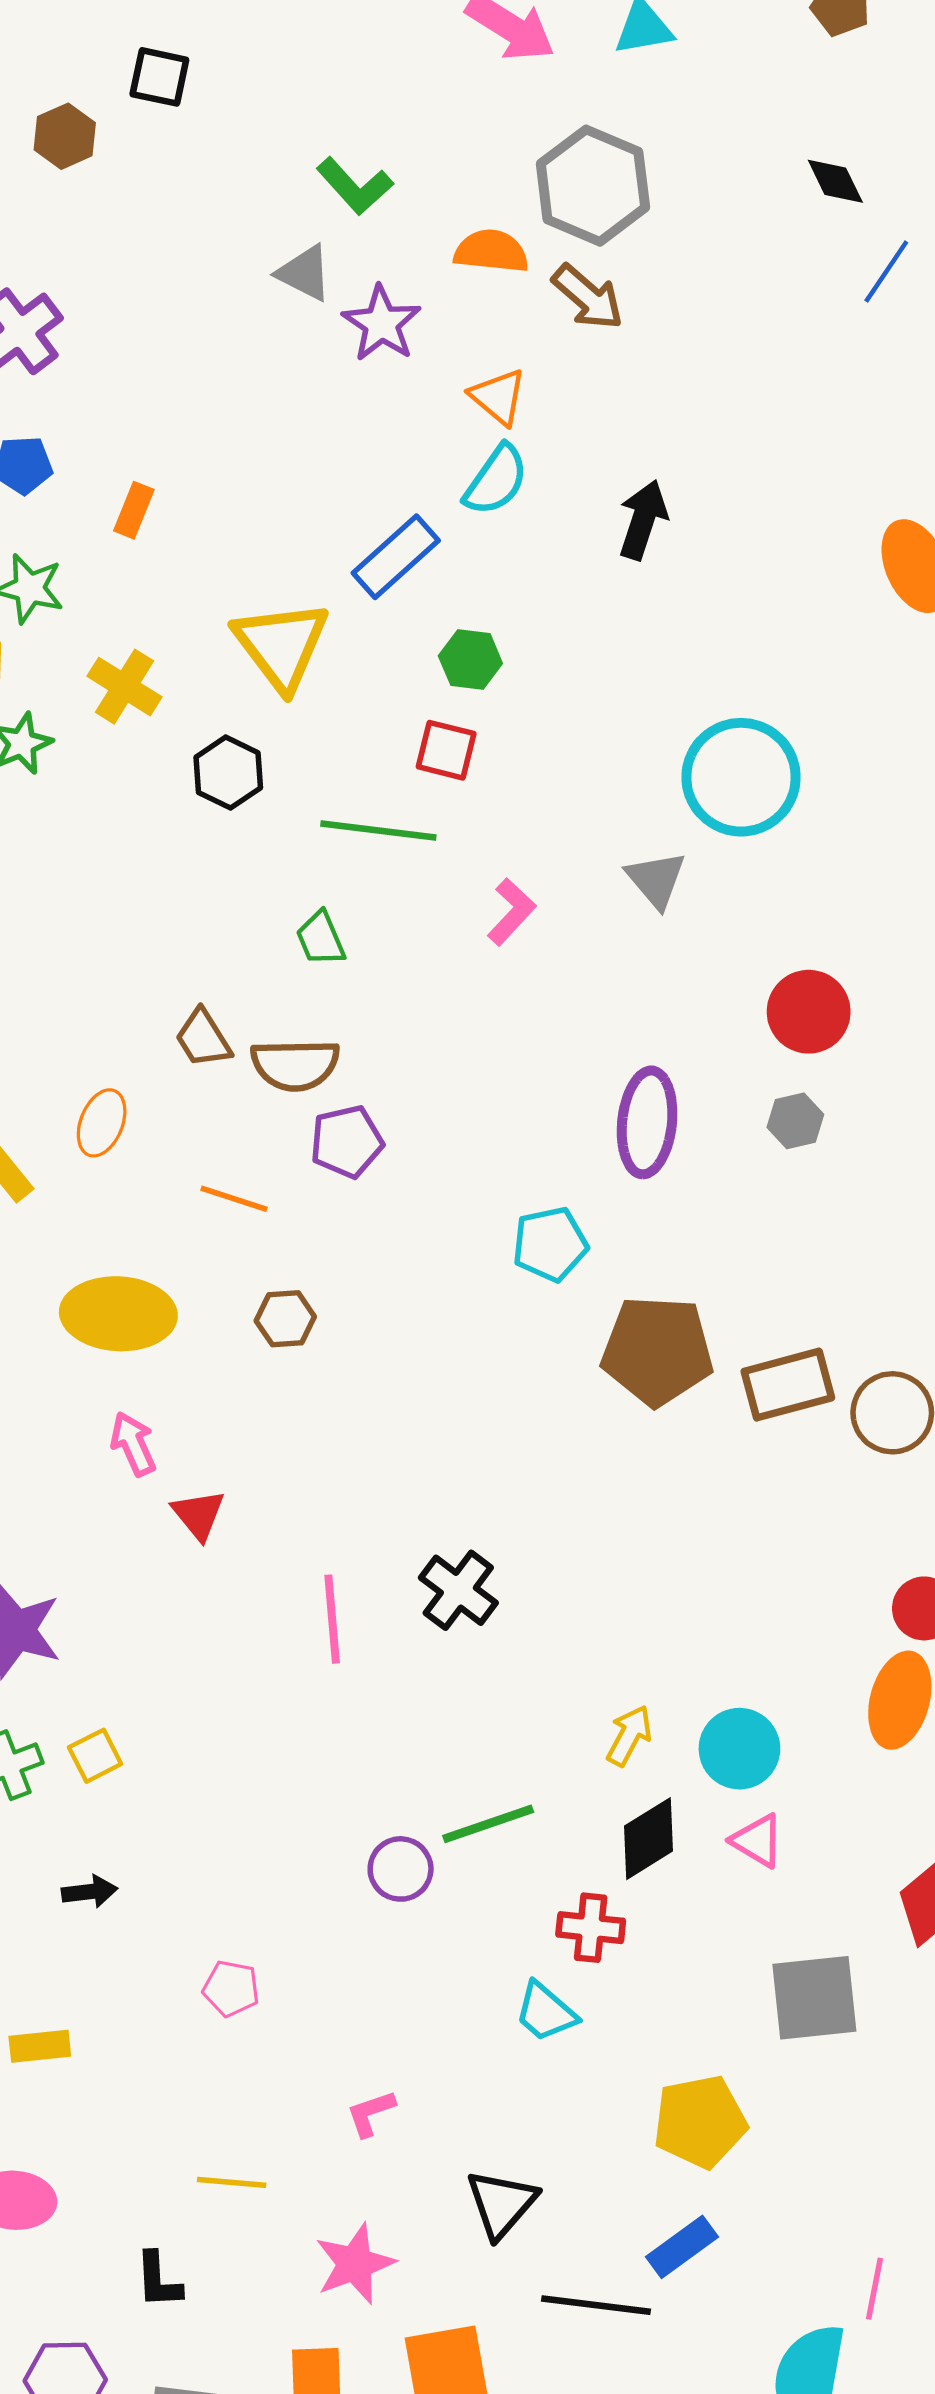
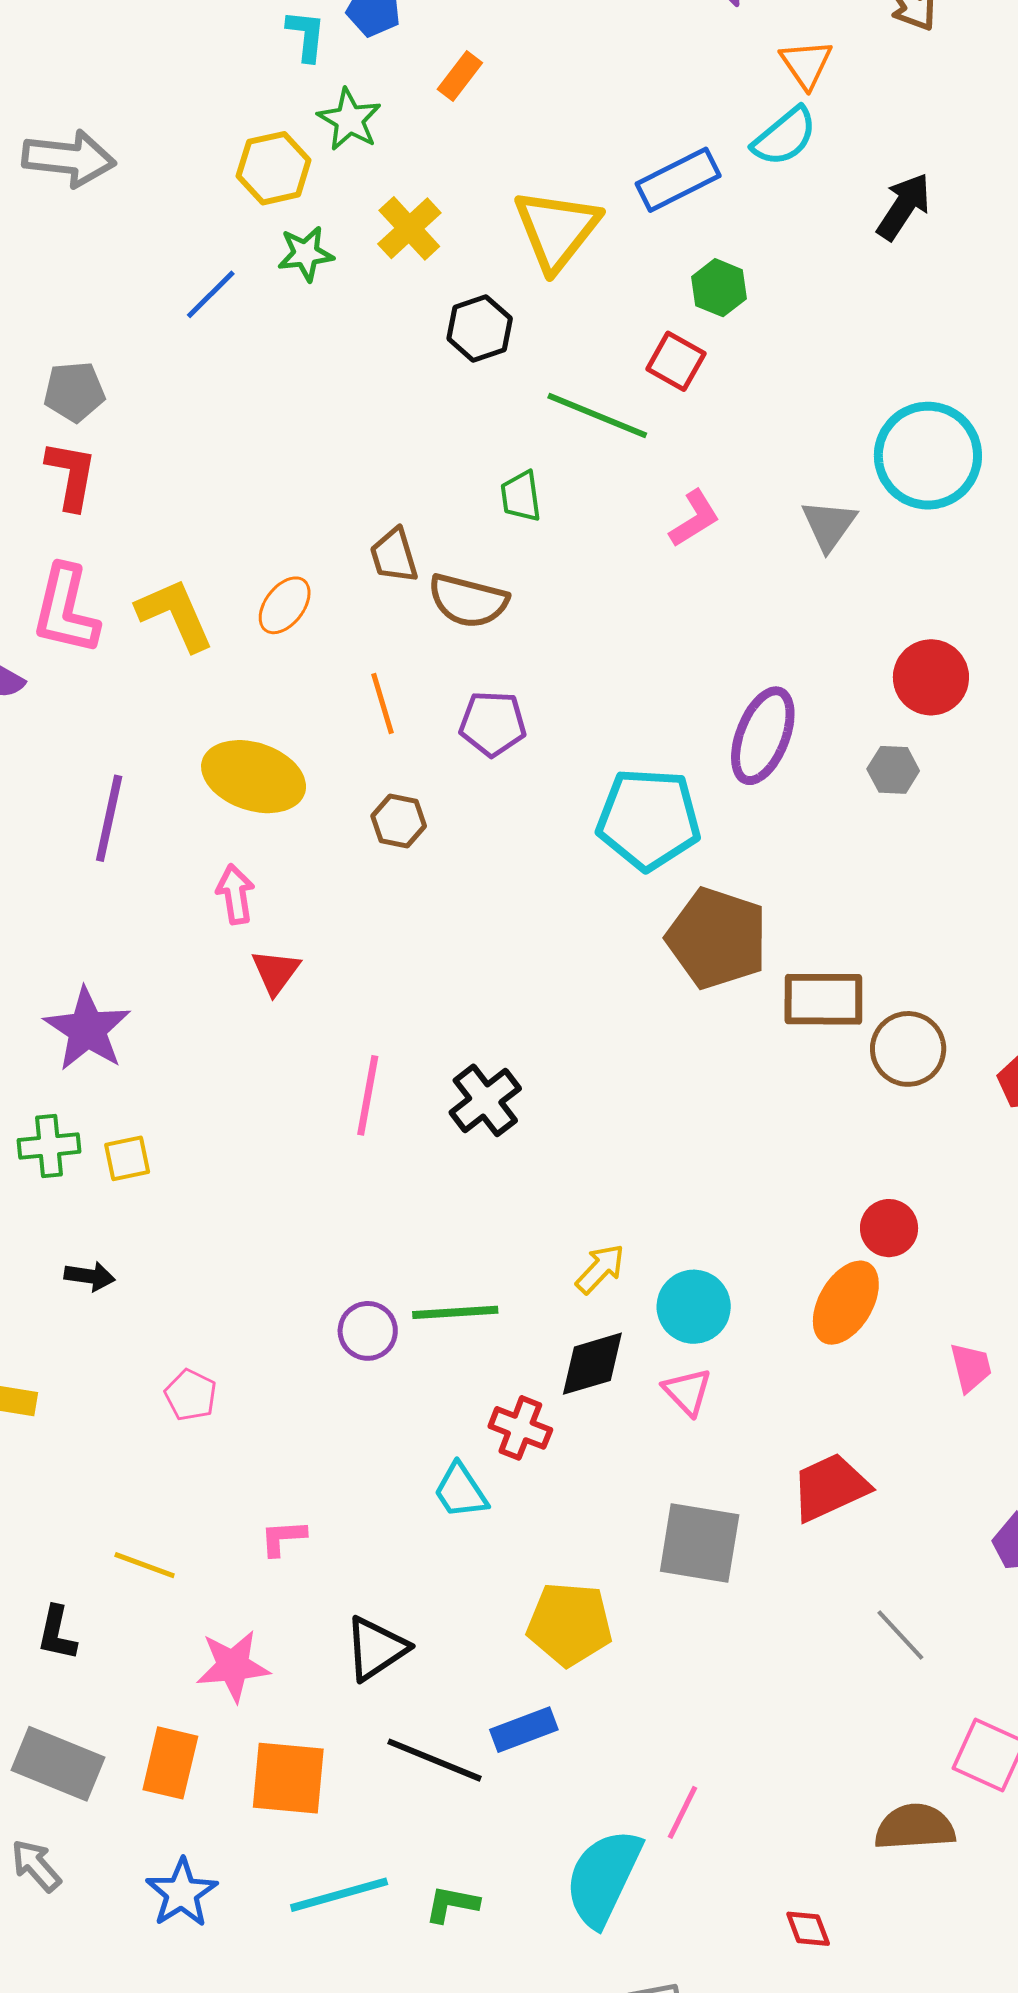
purple pentagon: (347, 1142) -> (493, 724), moved
orange line: (234, 1199) -> (382, 703), turned 40
cyan pentagon: (550, 1244) -> (649, 819), size x1.5

